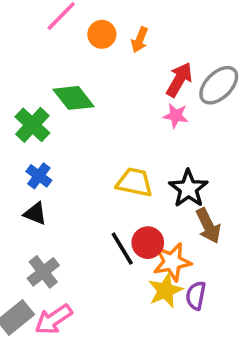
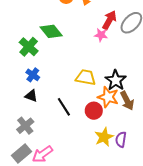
pink star: (176, 116) -> (101, 35), moved
black line: (122, 249) -> (64, 107), moved
orange star: (172, 262) -> (108, 97), moved, turned 30
gray cross: (43, 272) -> (25, 126), moved

